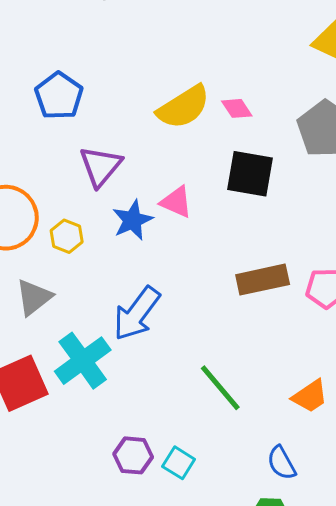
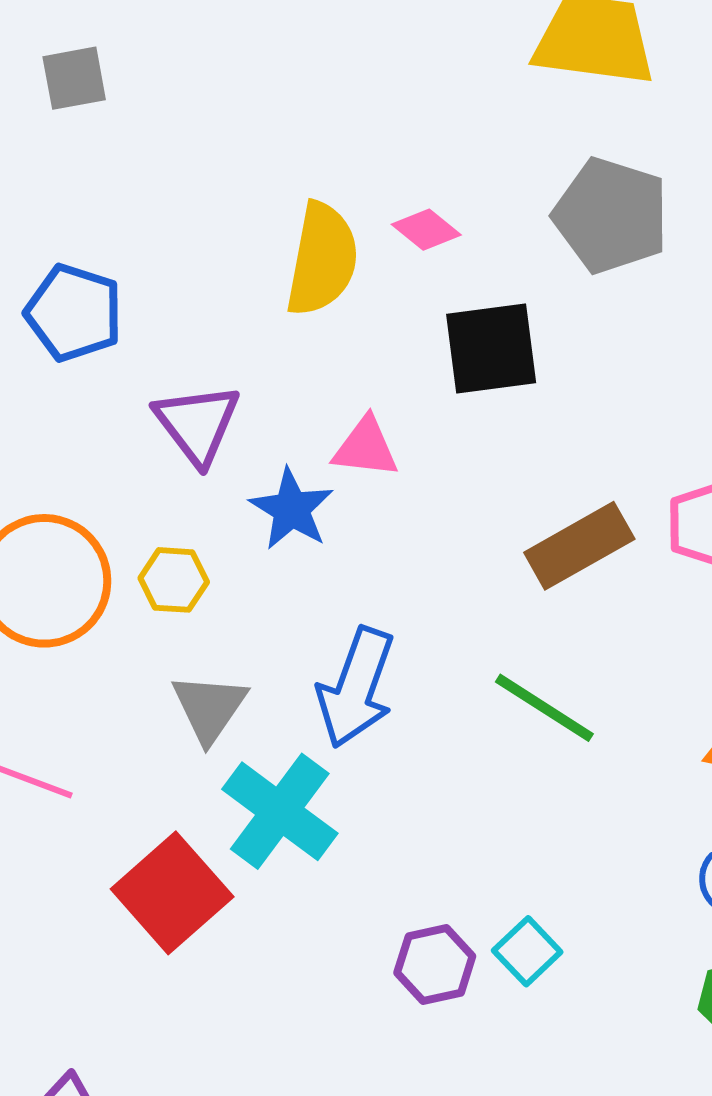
yellow semicircle: (183, 107) -> (322, 259), turned -30
gray triangle: (34, 297) -> (209, 708), moved
green line: (220, 388) -> (544, 708), moved
cyan square: (179, 463) -> (527, 951), turned 32

